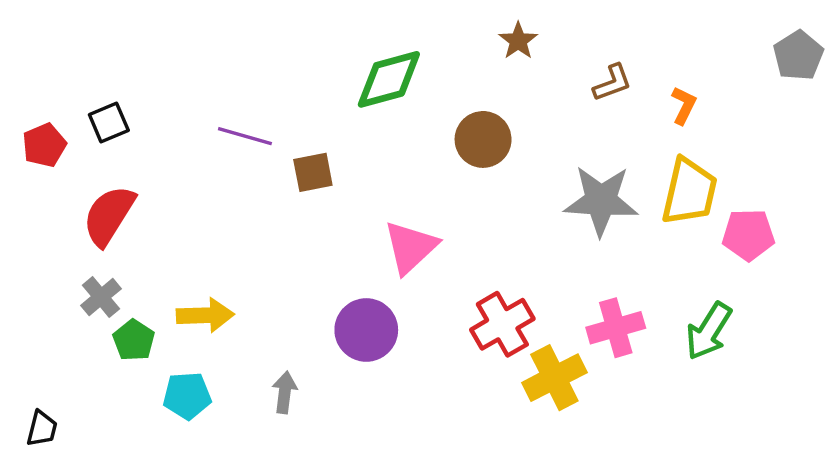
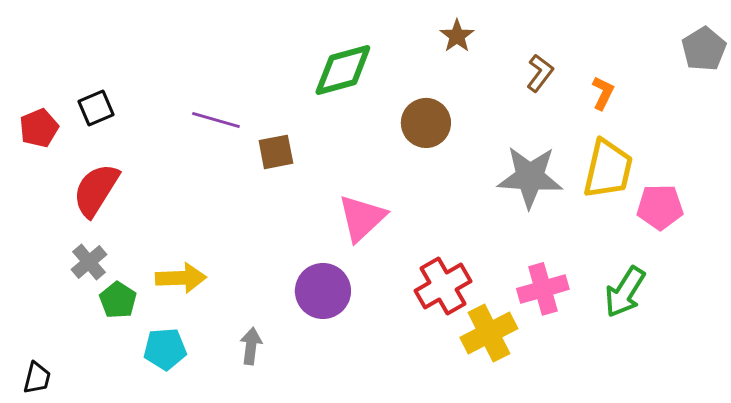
brown L-shape: (612, 83) -> (540, 73), turned -33

